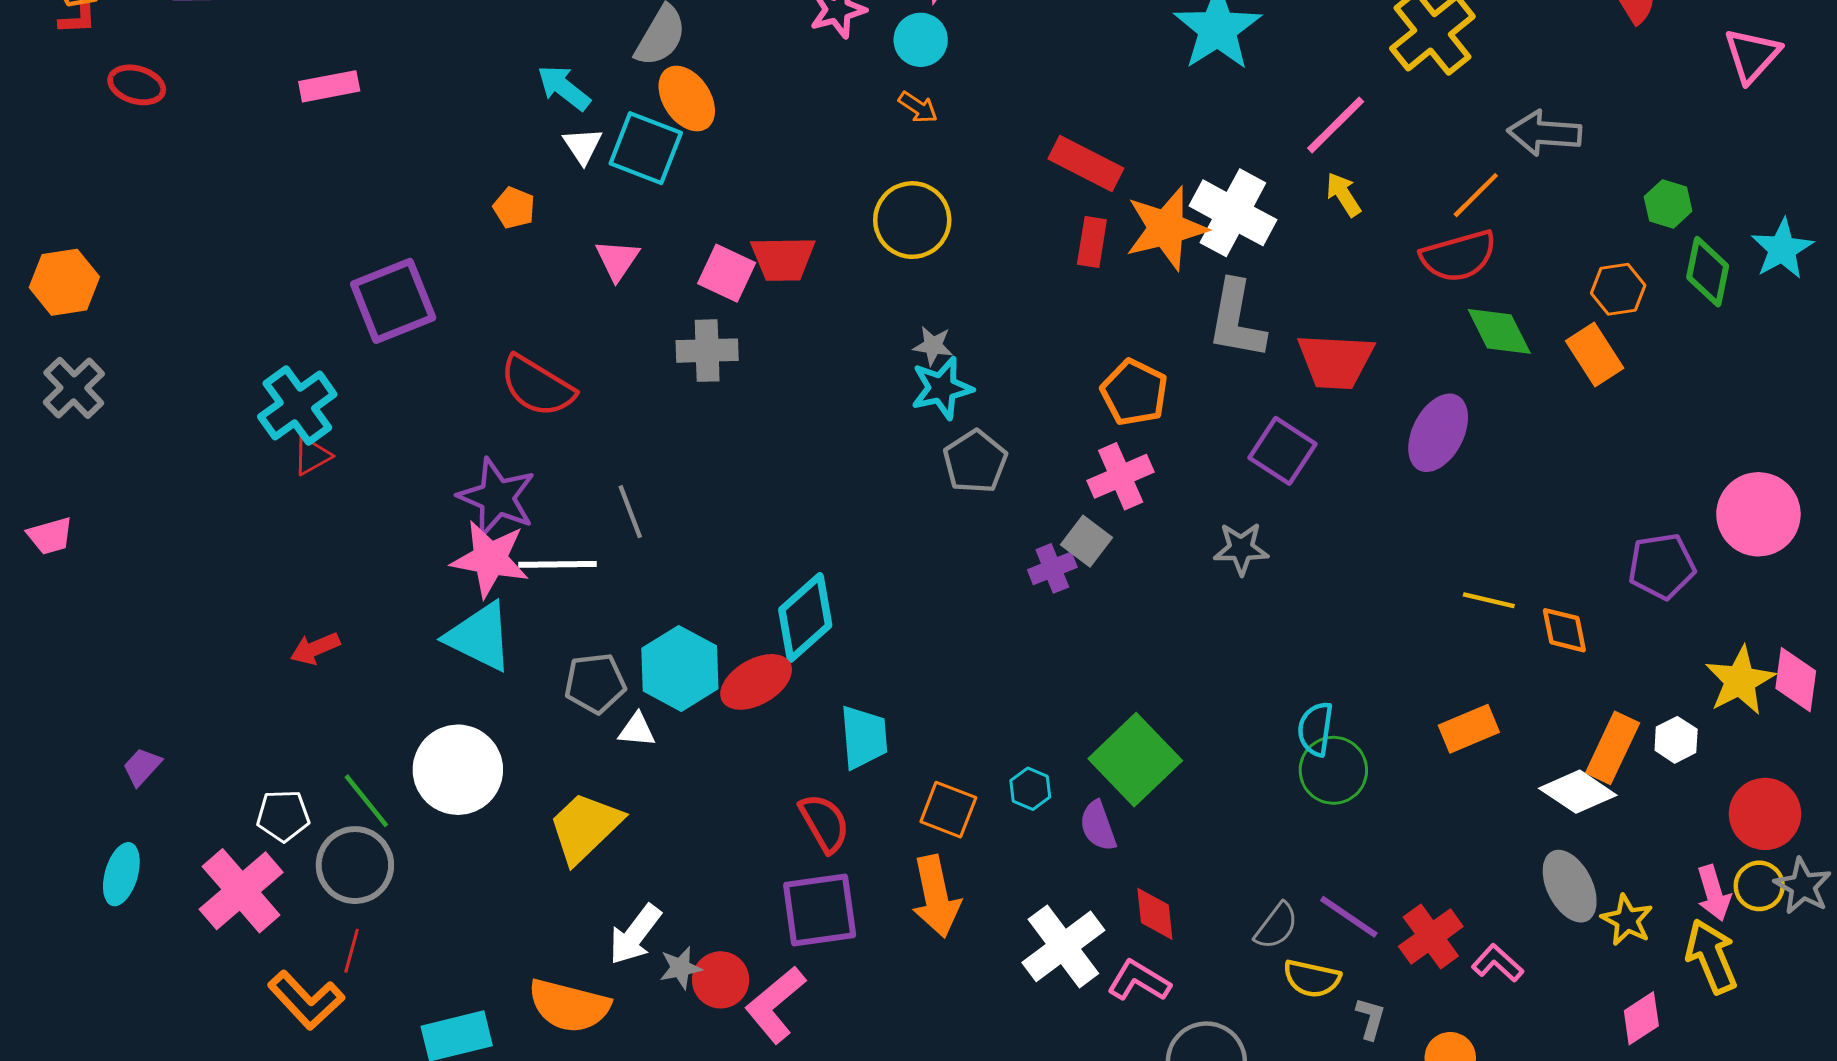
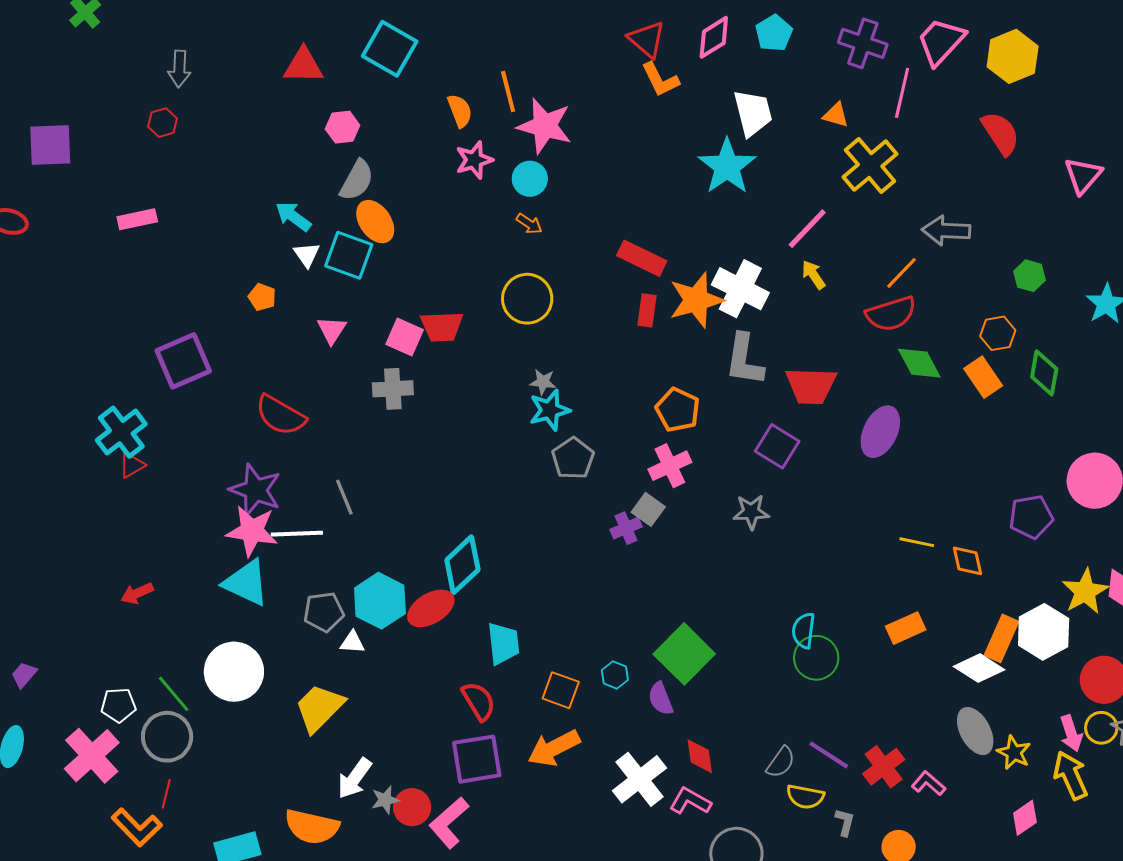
green diamond: (1708, 272) -> (1044, 373), moved
white hexagon: (1676, 740) -> (1044, 632), size x1.8
orange arrow: (936, 896) -> (554, 748), turned 76

